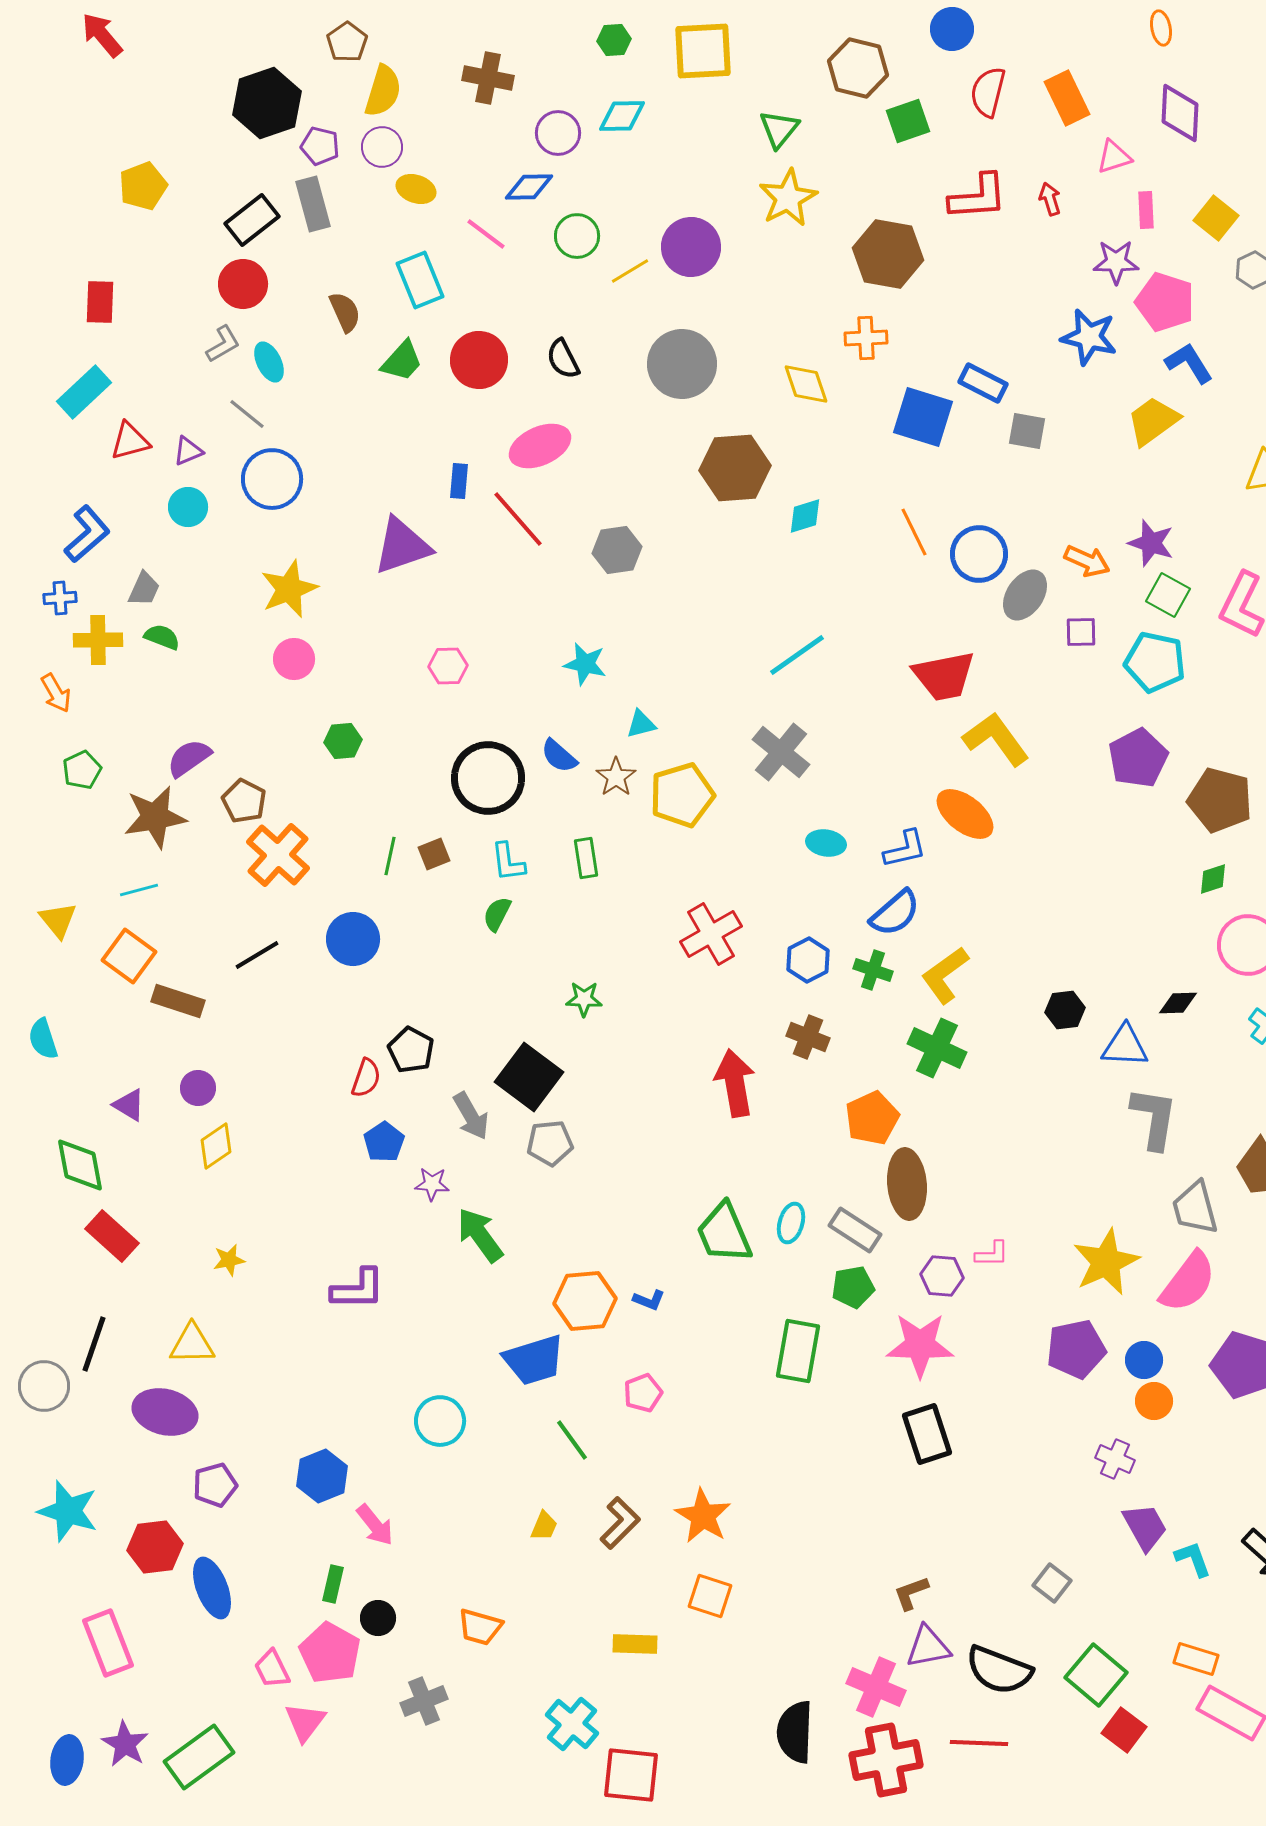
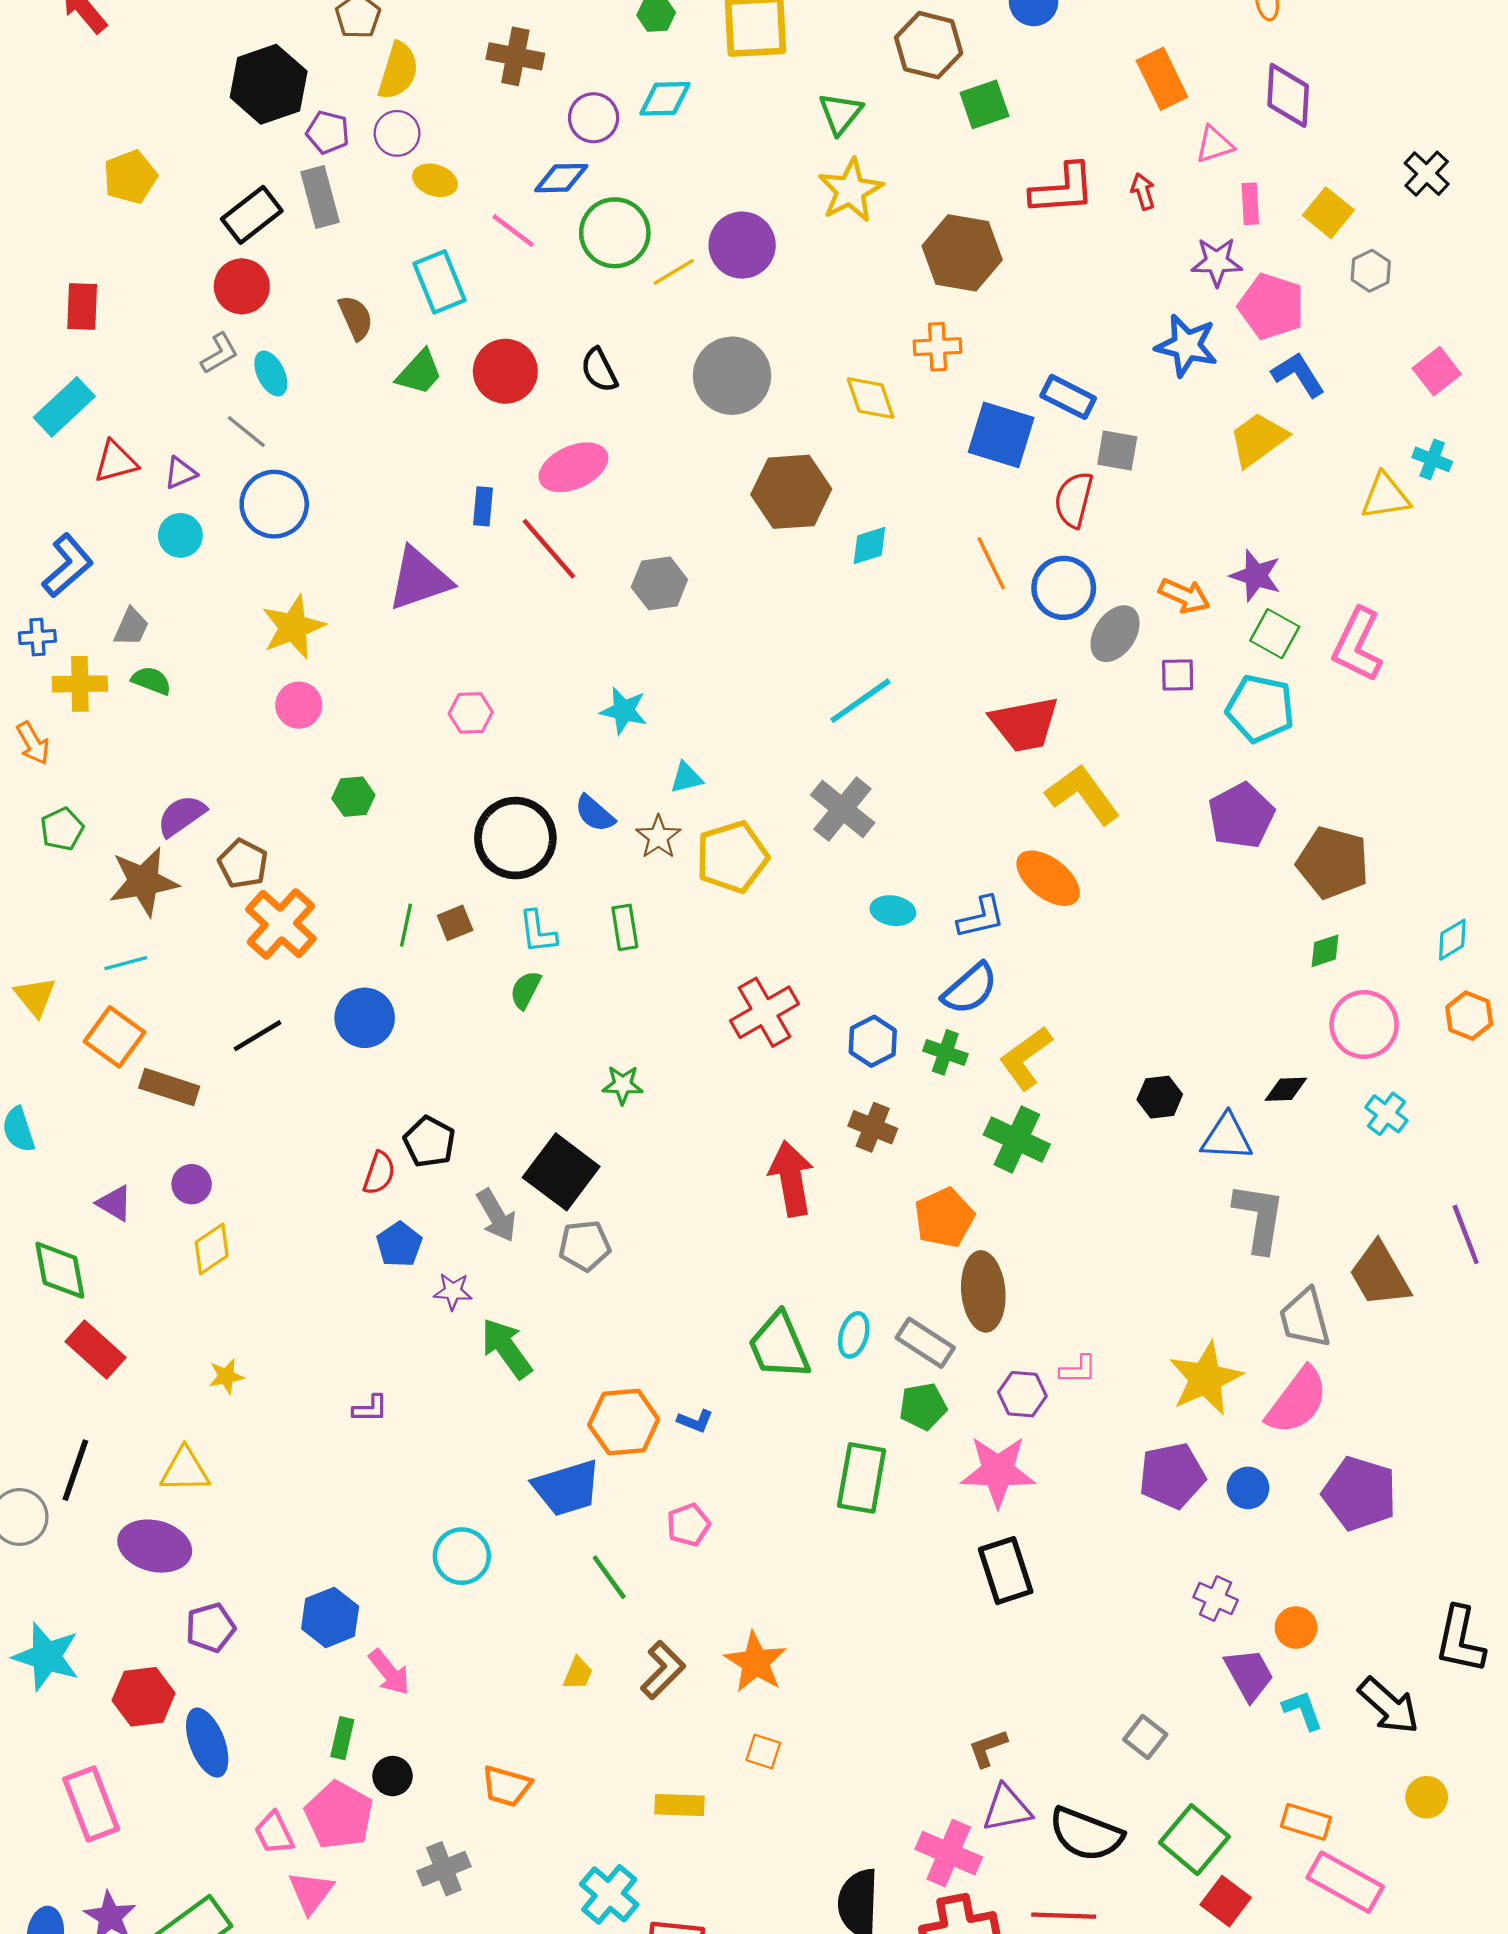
red semicircle: (988, 92) -> (1074, 500), moved
green circle: (577, 236) -> (615, 233), size x1.4
purple L-shape: (358, 1289) -> (370, 1409), size x0.6
orange circle: (1154, 1401) -> (1296, 1628), moved
orange square: (710, 1596) -> (763, 1751), size x0.7

